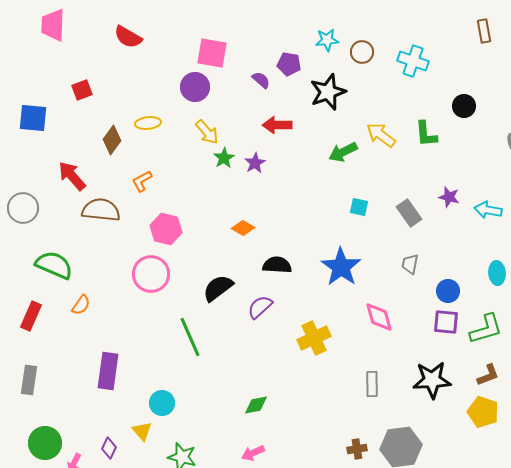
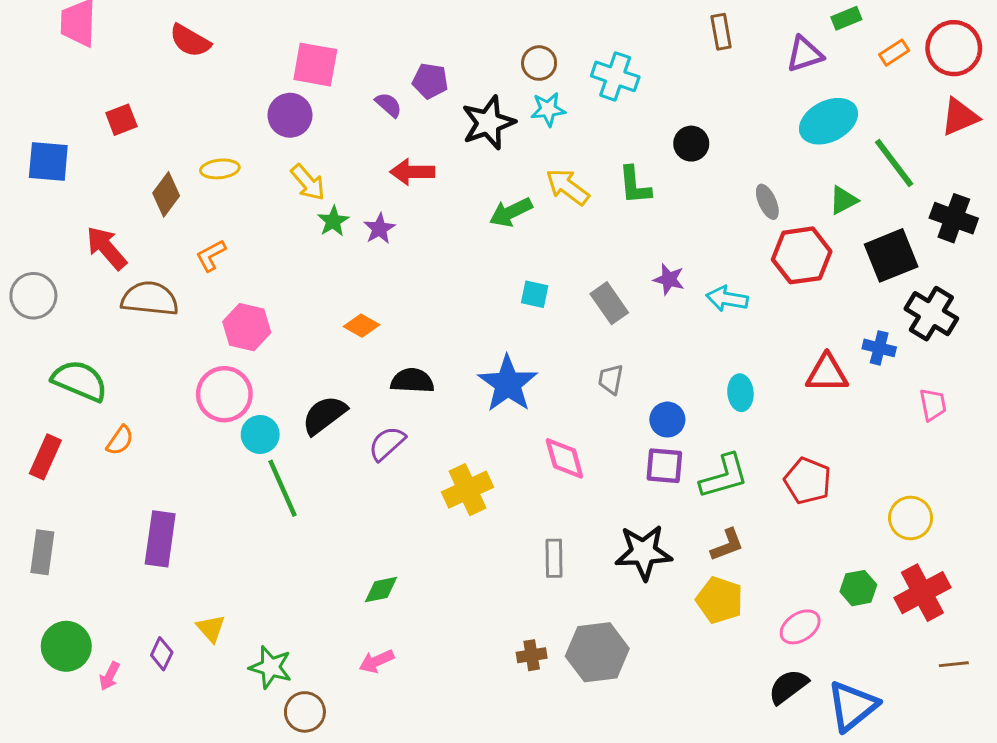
cyan star: (327, 40) -> (548, 109), moved
cyan circle: (162, 403) -> (260, 434), moved

